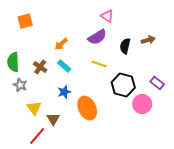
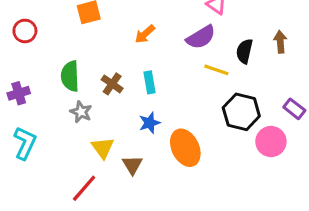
brown arrow: (148, 40) -> (280, 42), turned -80
orange arrow: (61, 44) -> (145, 34), moved
yellow line: (99, 64) -> (216, 70), moved
cyan rectangle: (64, 66) -> (149, 82), turned 40
red line: (37, 136) -> (84, 188), moved

